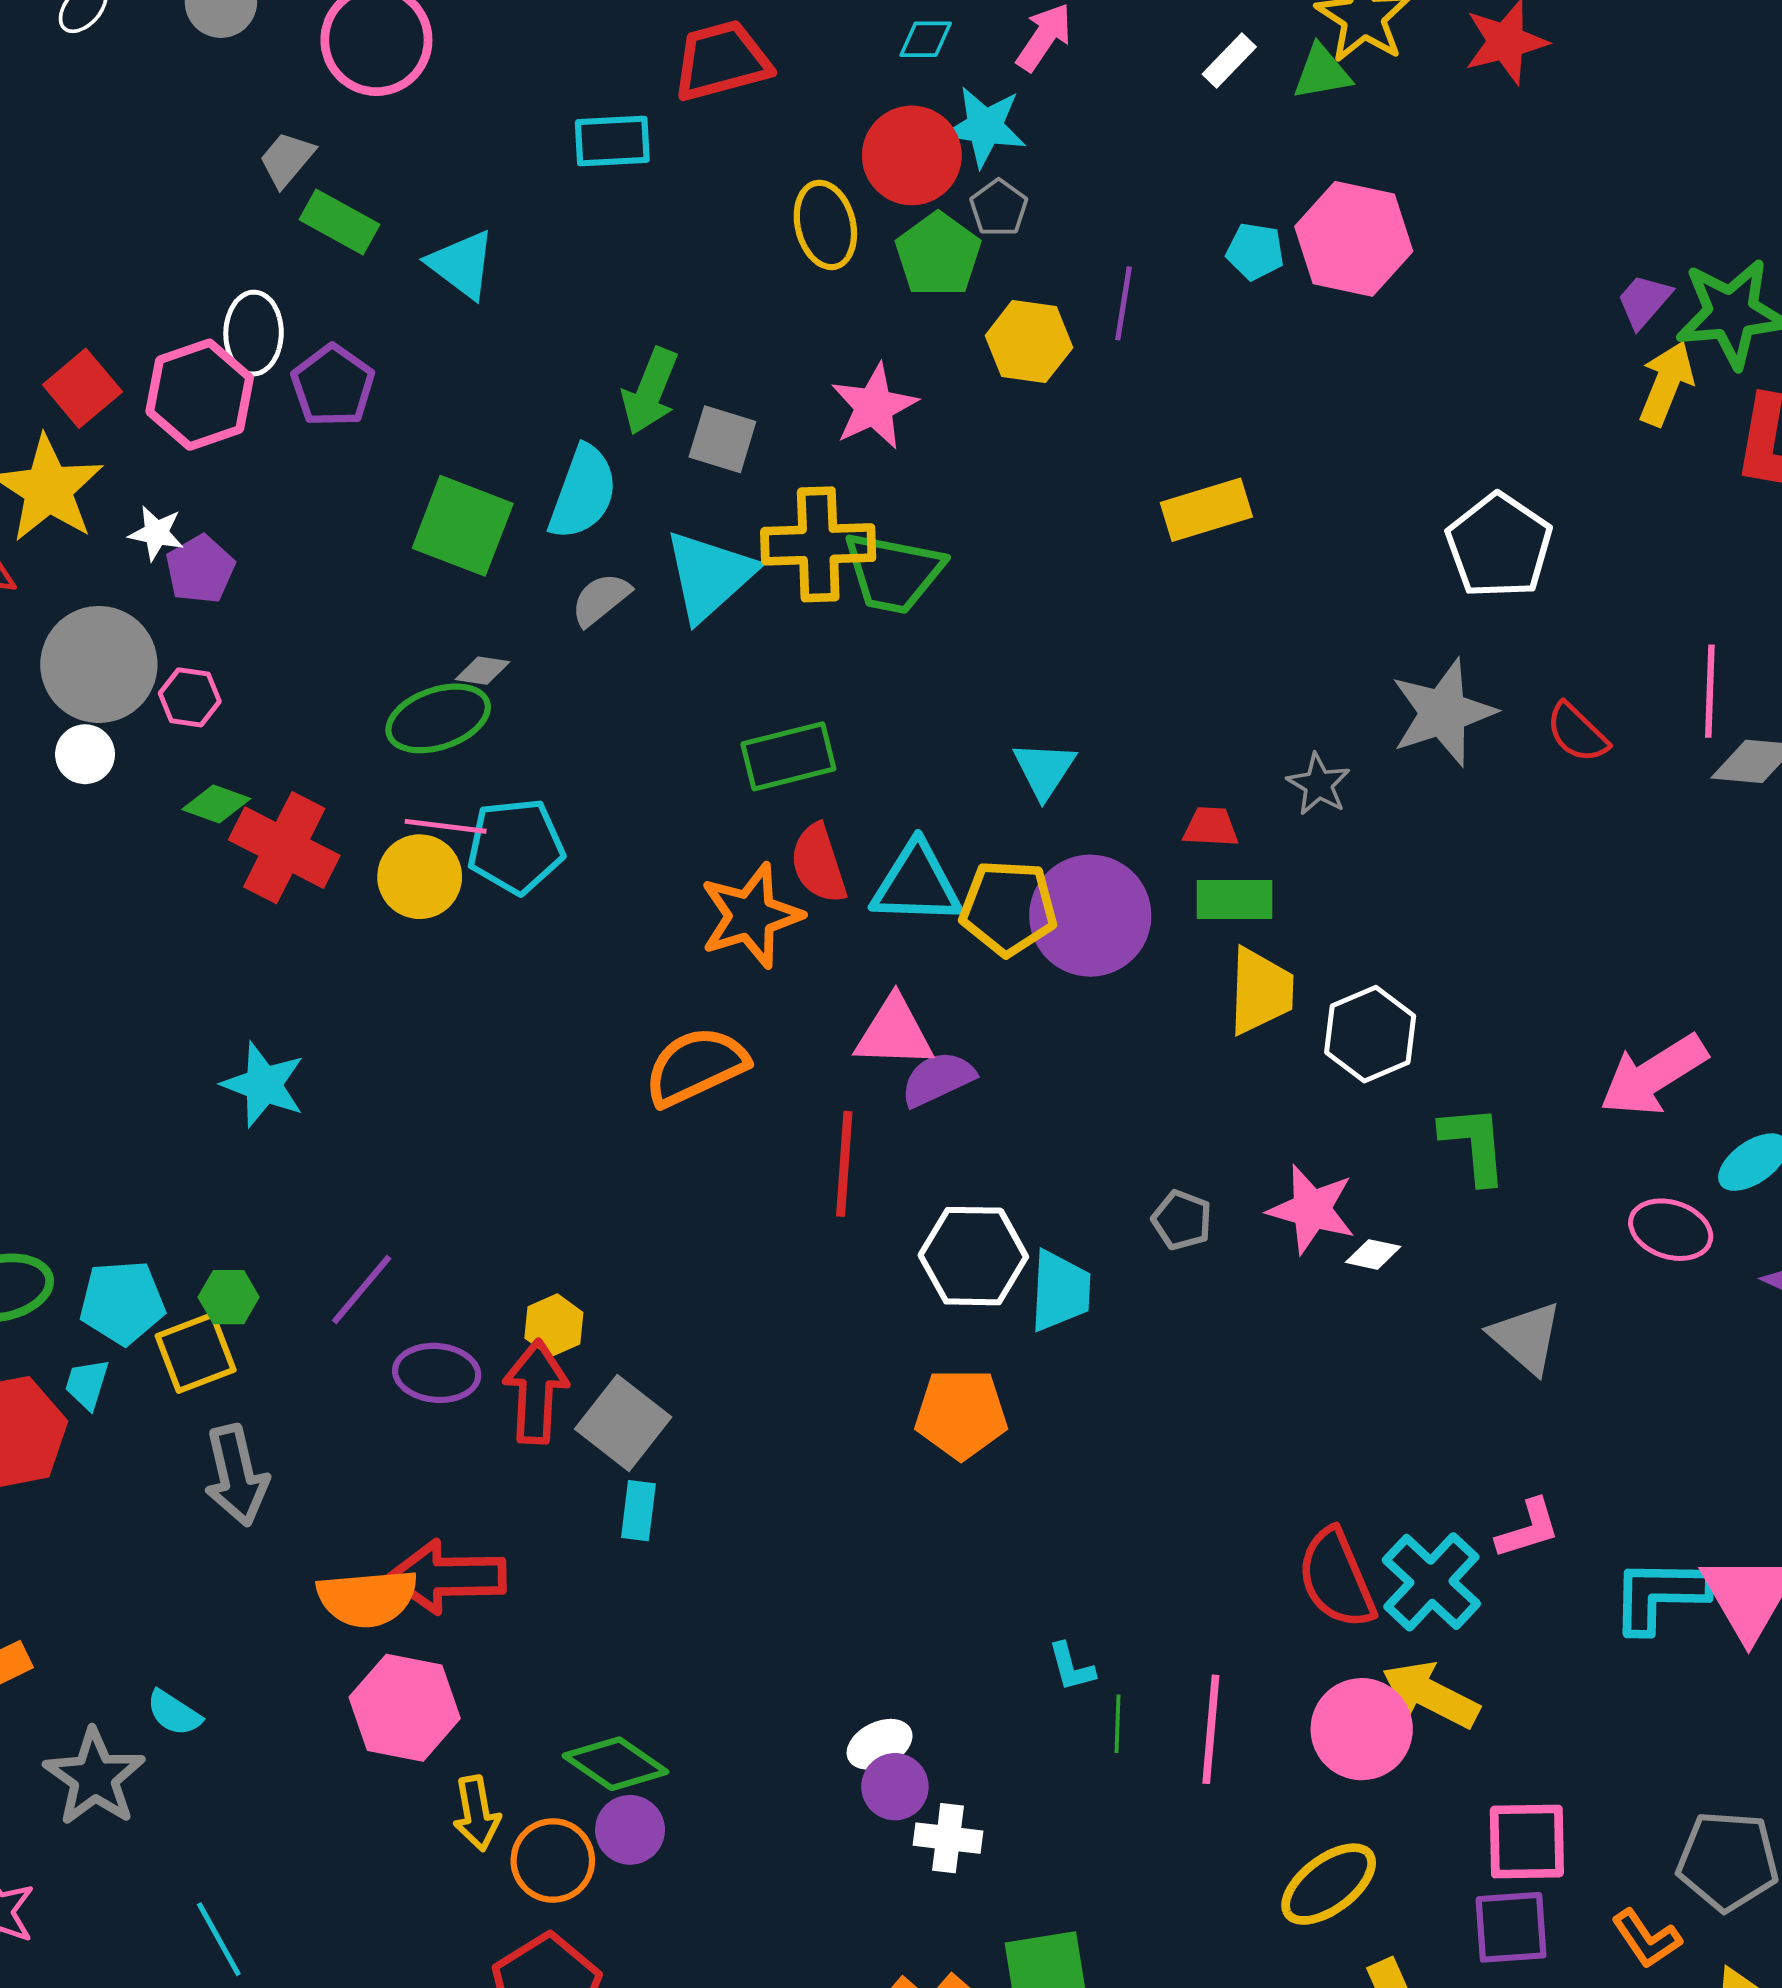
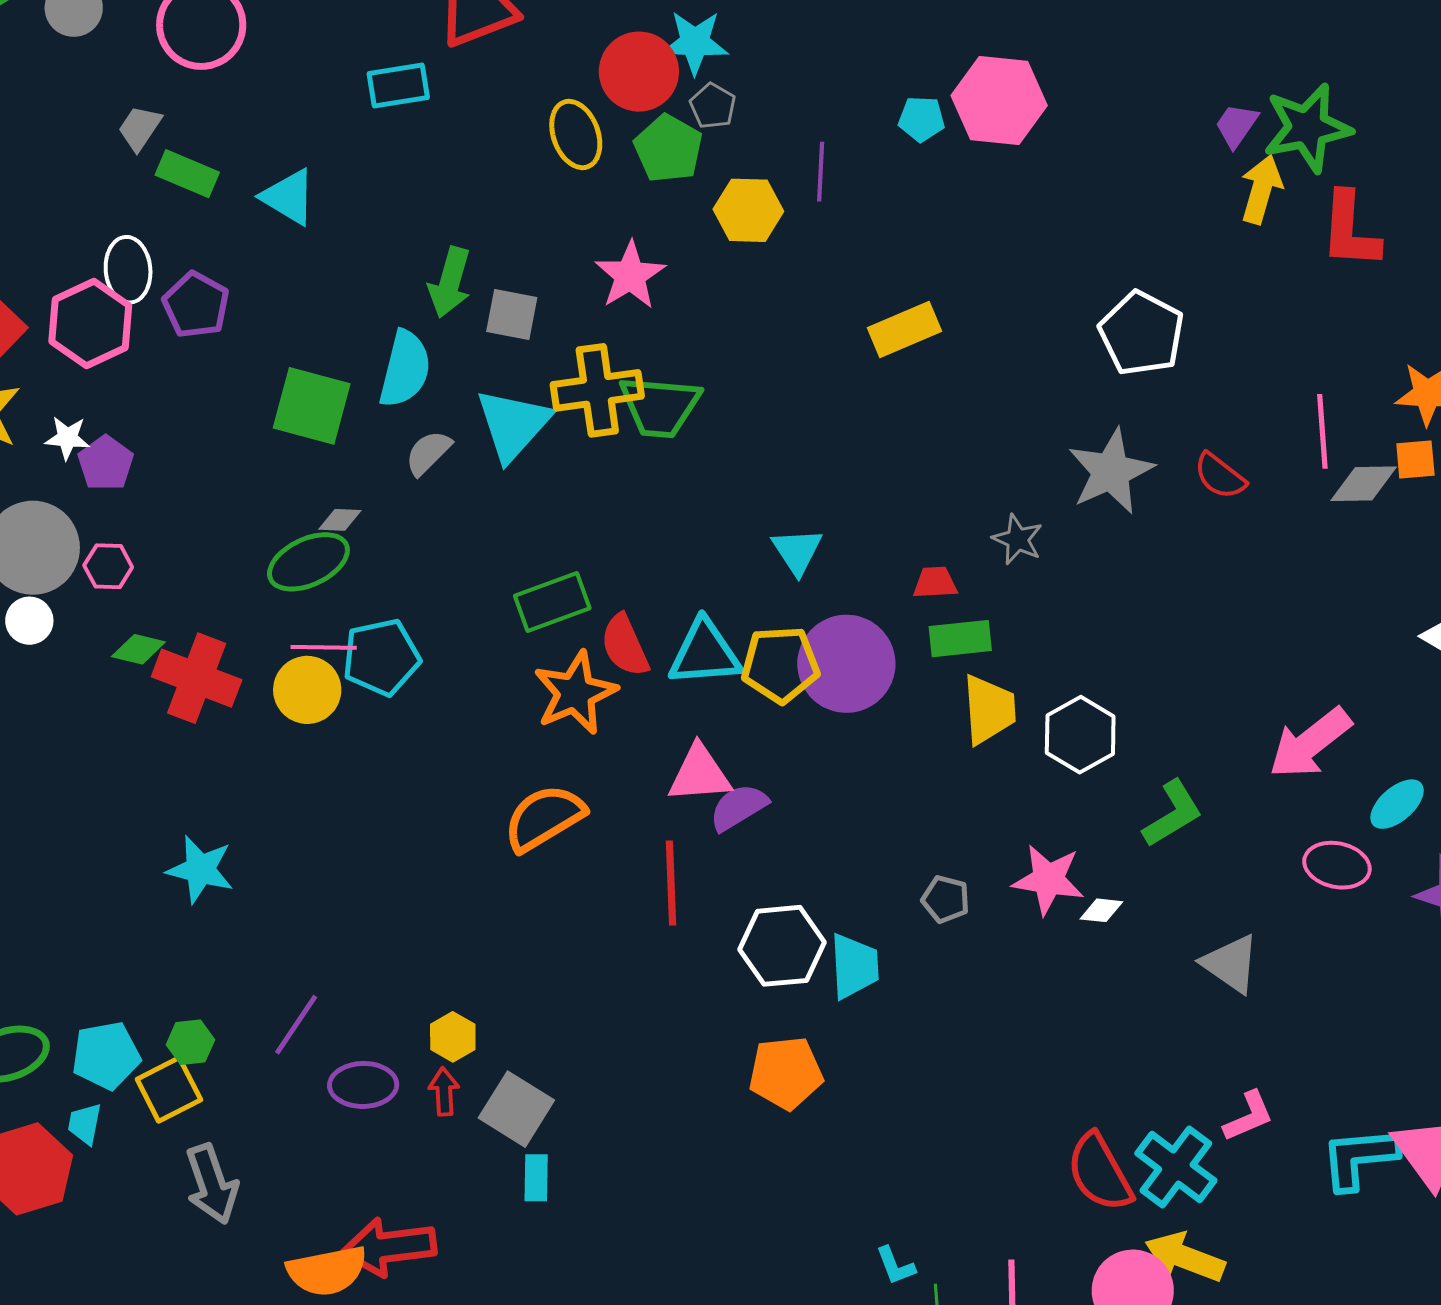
green rectangle: (788, 756) -> (552, 602), moved
green L-shape: (1474, 1144) -> (1173, 814), turned 70
red arrow: (536, 1392) -> (444, 1092), size x0.6

